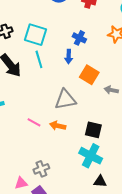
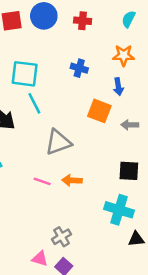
blue arrow: (69, 57) -> (118, 87), moved
gray triangle: (65, 100) -> (58, 142), moved
black square: (93, 130) -> (129, 171), moved
pink triangle: (21, 183) -> (40, 259), turned 40

